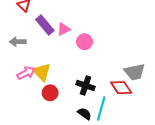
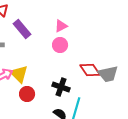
pink triangle: (64, 29) -> (61, 26), moved
red diamond: (121, 88) -> (90, 70), moved

